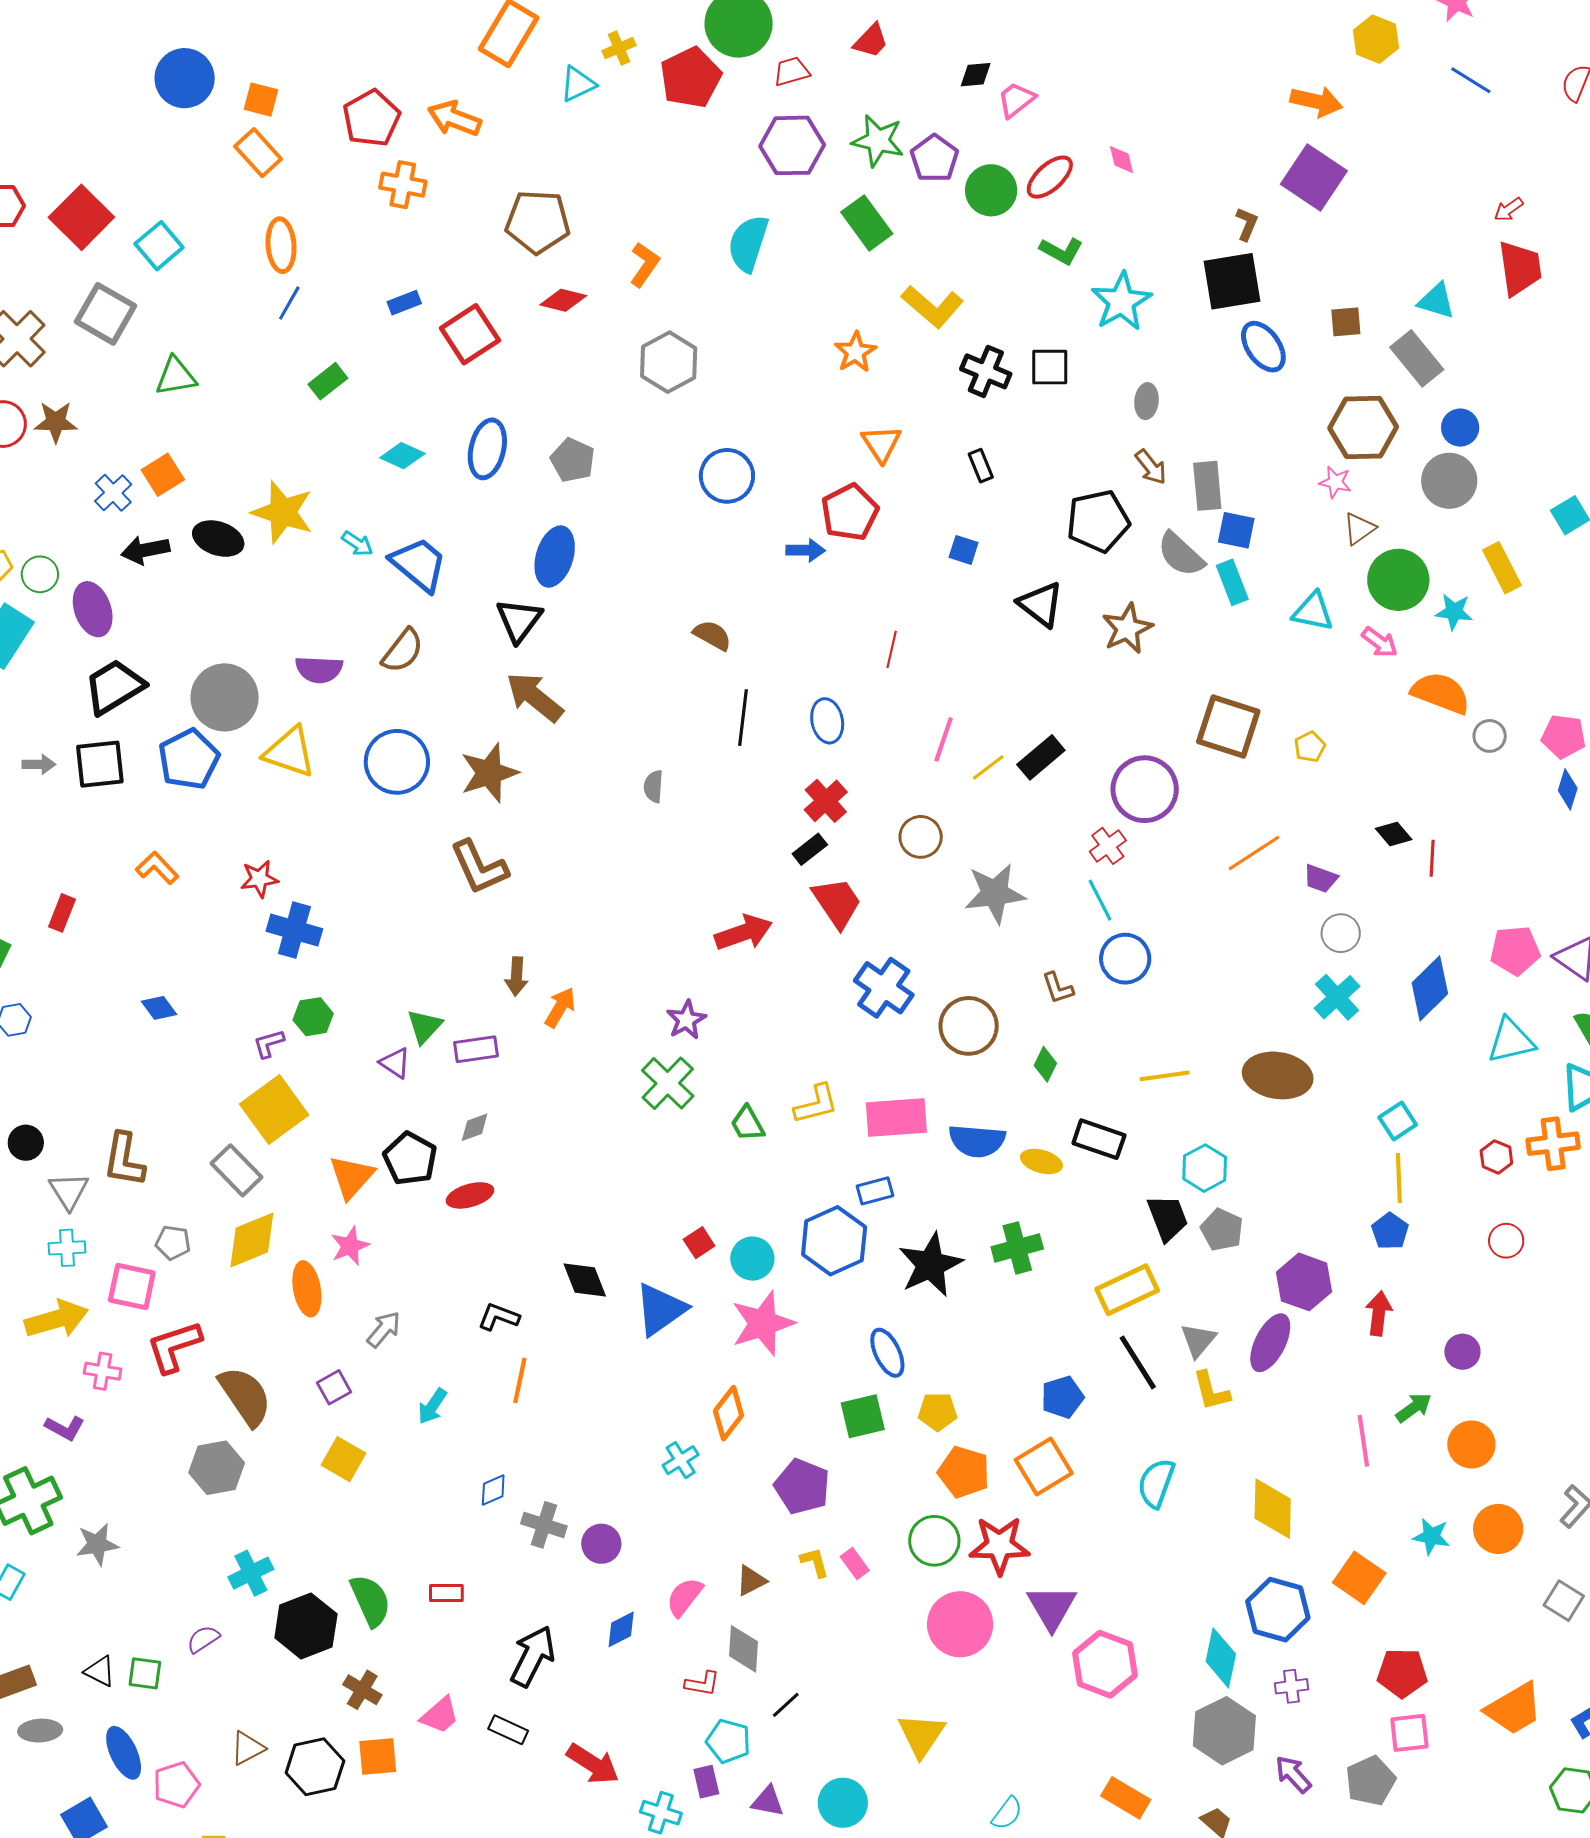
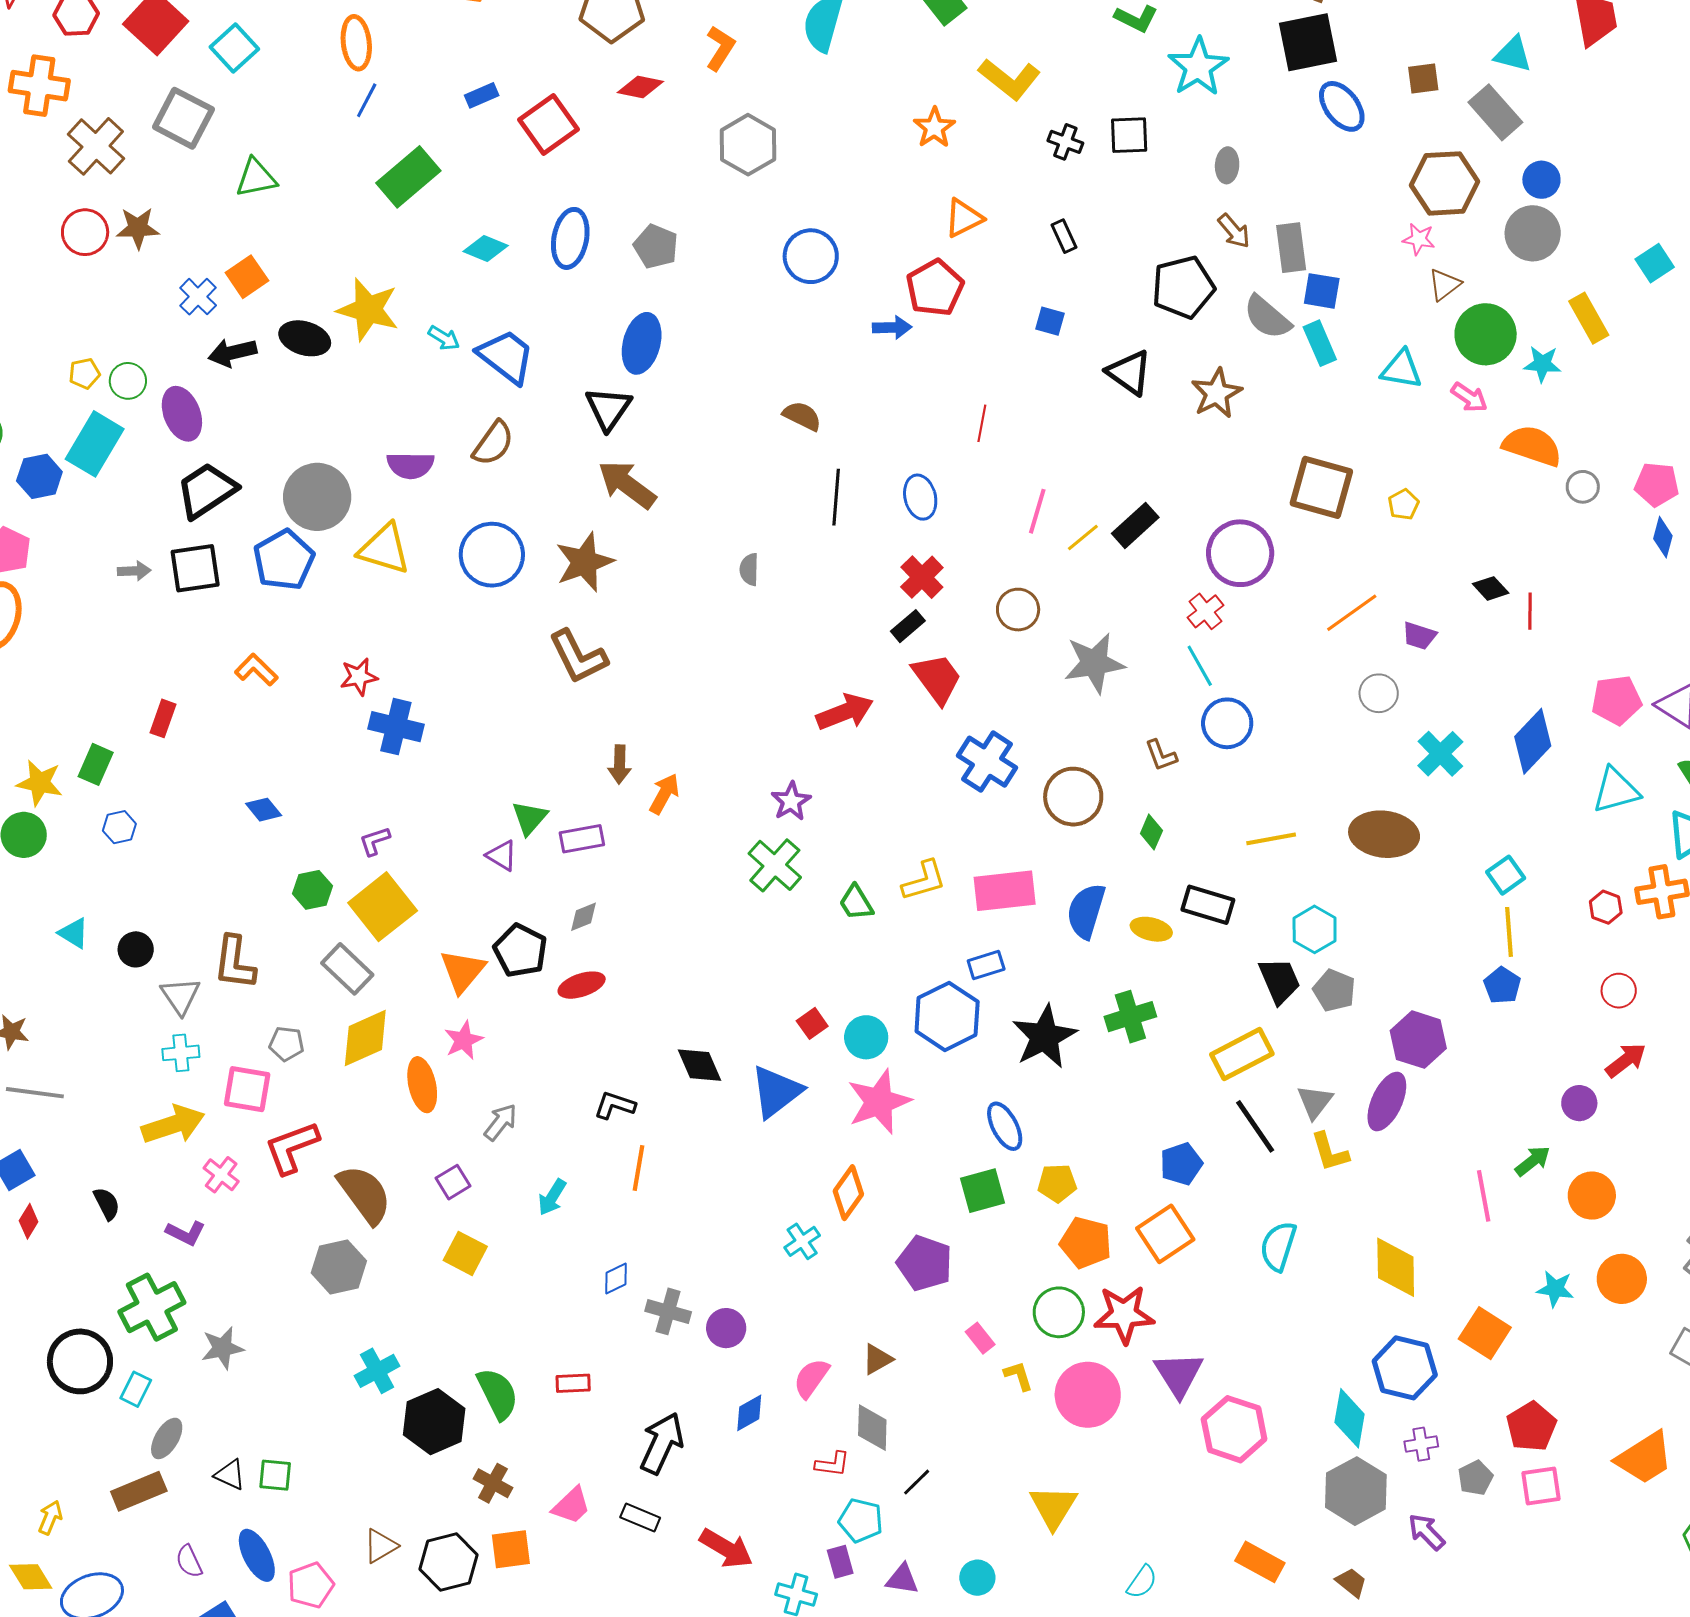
black cross: (986, 371) -> (1065, 142), size x0.7
green rectangle: (328, 381) -> (408, 177), size x1.6
orange triangle: (881, 444) -> (964, 218), turned 39
gray circle: (1341, 933) -> (1379, 693), moved
green hexagon: (313, 1017) -> (312, 890), moved
blue semicircle: (977, 1141) -> (1086, 911), turned 104
red arrow: (1379, 1313) -> (1626, 1060), moved, turned 48
pink cross: (103, 1371) -> (221, 1175), turned 30
yellow L-shape: (815, 1562) -> (1018, 1376), moved
purple semicircle: (203, 1639) -> (189, 1561), moved, turned -80
red pentagon: (1402, 1673) -> (1531, 1426), turned -30
gray ellipse: (40, 1731) -> (167, 1438), moved, turned -54
gray pentagon: (1370, 1781) -> (1475, 1478), moved, size x0.7
cyan circle: (843, 1803) -> (977, 1578), size x0.7

